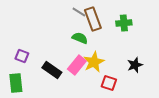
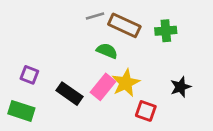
gray line: (79, 12) -> (95, 16), moved, turned -48
brown rectangle: (93, 19) -> (124, 25), turned -45
green rectangle: (16, 83) -> (21, 111), turned -66

